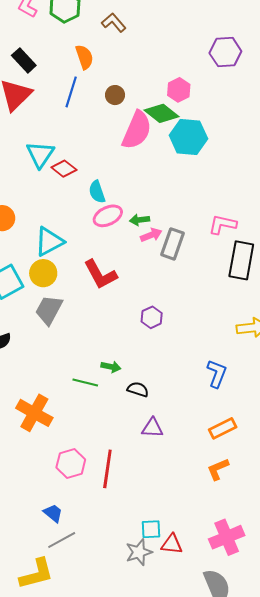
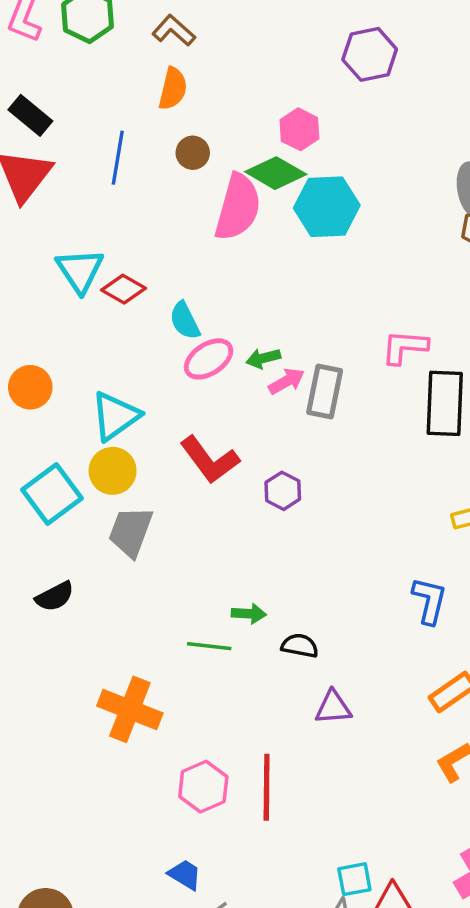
orange semicircle: (84, 57) -> (173, 89), moved, turned 40
purple hexagon: (152, 317) -> (283, 491), moved

